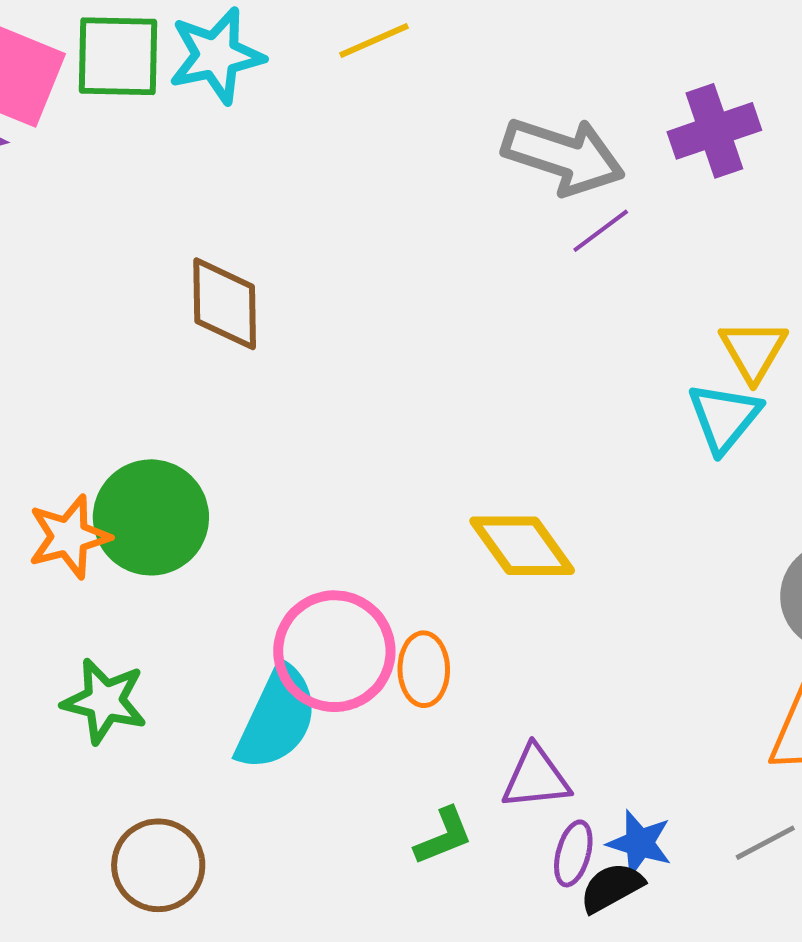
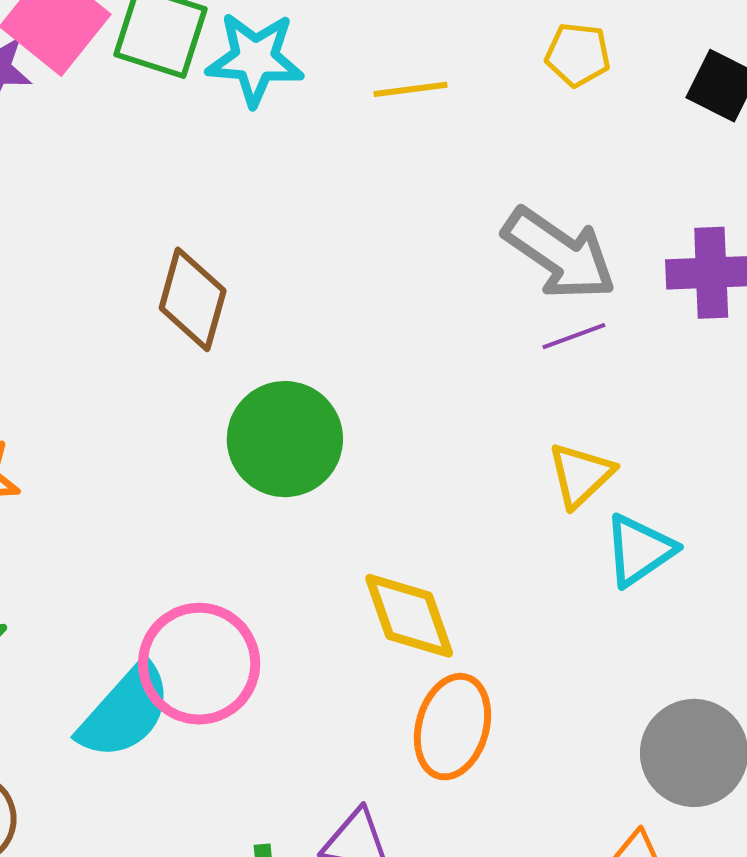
yellow triangle: (753, 350) -> (581, 475), moved
green circle: (151, 517) -> (285, 439), moved
orange ellipse: (424, 669) -> (452, 727), moved, size x1.4

